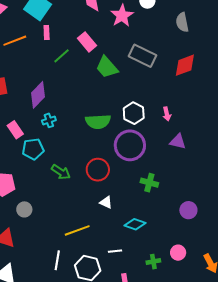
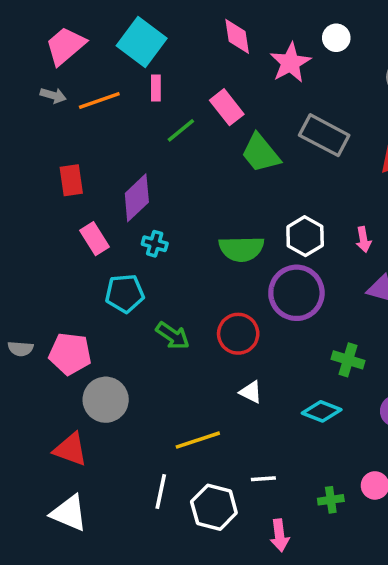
cyan cross: (49, 120) -> (155, 244), turned 32
pink rectangle: (15, 130) -> (94, 239), moved
green cross: (149, 183) -> (348, 360), moved
gray circle: (24, 209) -> (106, 400), size x1.6
cyan diamond: (135, 224) -> (322, 411), moved

